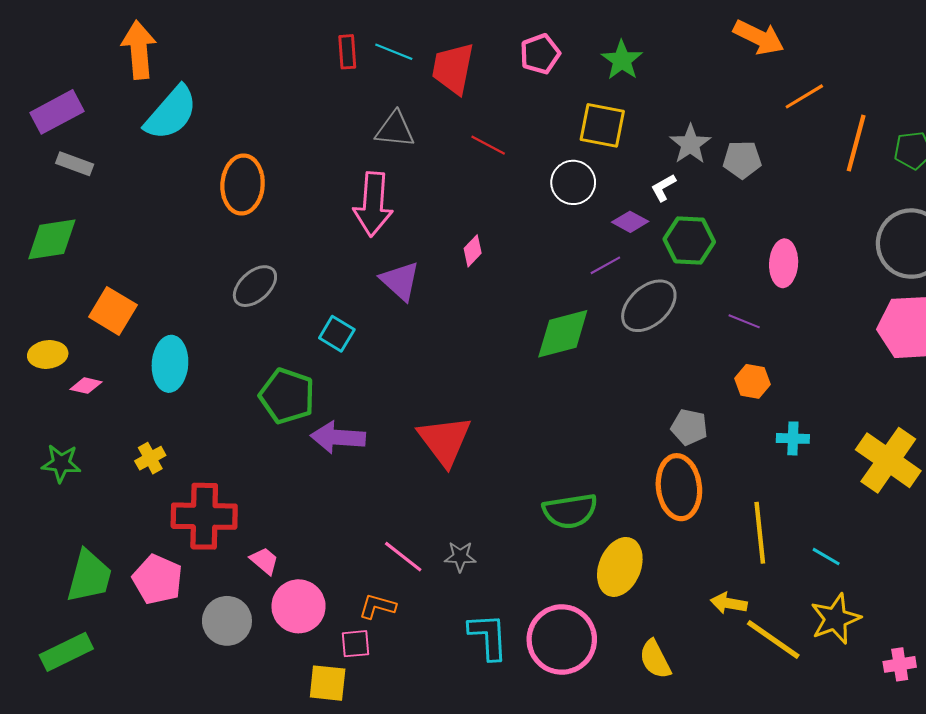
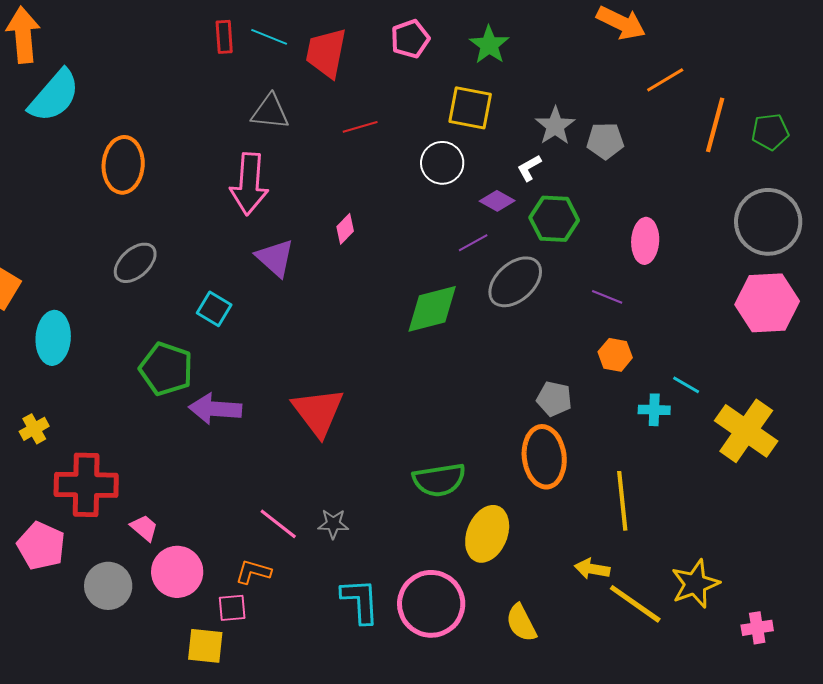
red line: (488, 145) -> (360, 127), turned -44
cyan line: (826, 557) -> (686, 385), moved

